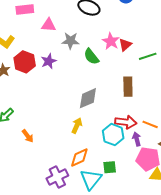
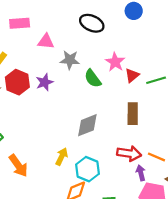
red triangle: (125, 45) -> (132, 75), moved
yellow arrow: (77, 126) -> (62, 157), moved
cyan hexagon: (113, 135) -> (87, 169), moved
orange arrow: (28, 136) -> (18, 166), size x1.5

